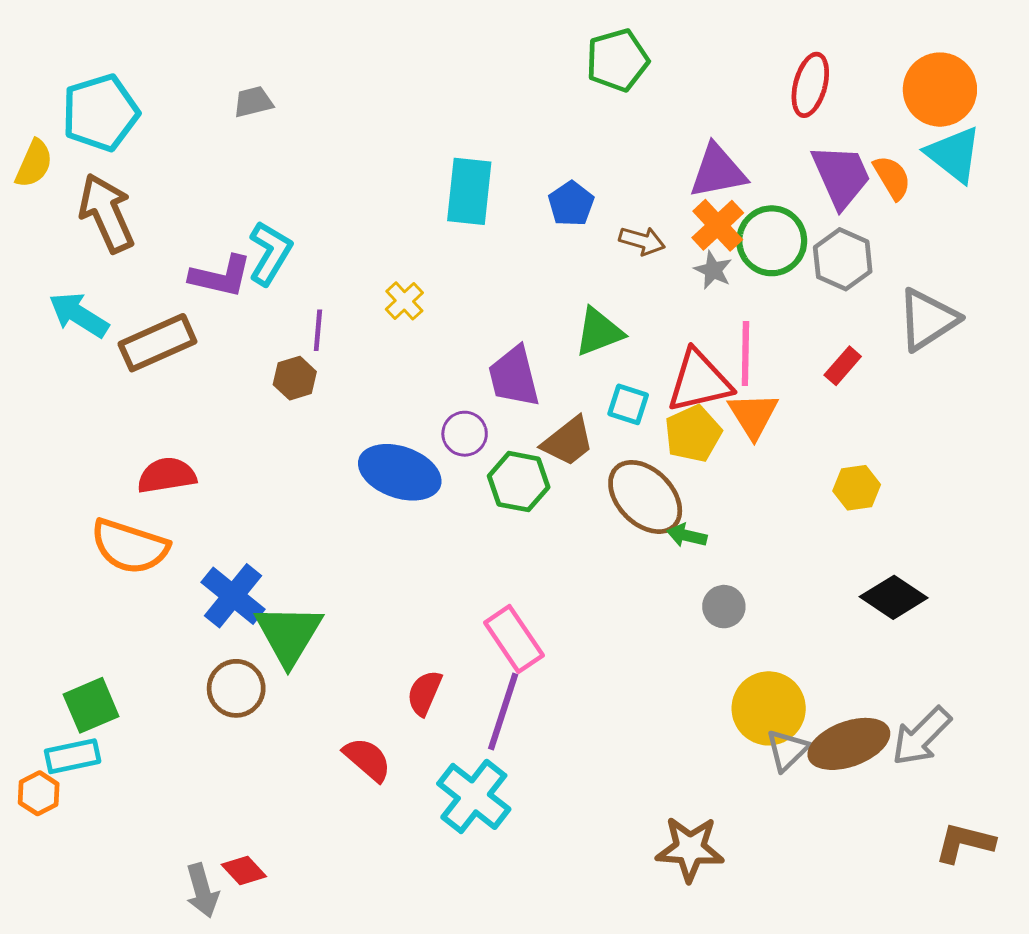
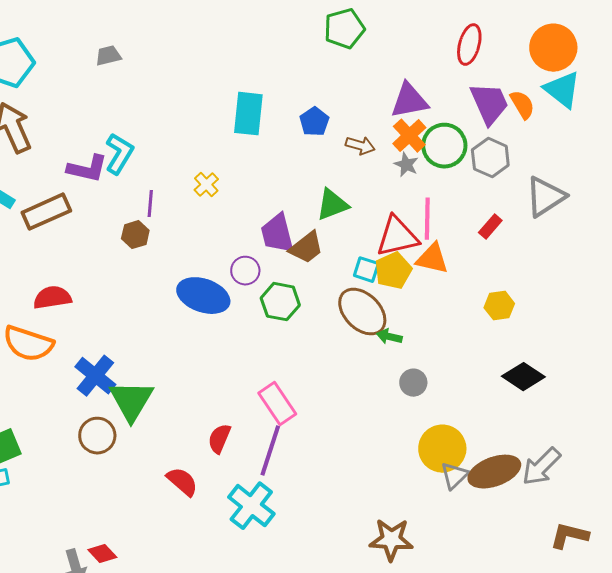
cyan square: (628, 404) -> (366, 270), moved
orange triangle: (753, 415) -> (432, 259), turned -45
brown trapezoid: (568, 441) -> (306, 248), moved

